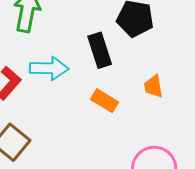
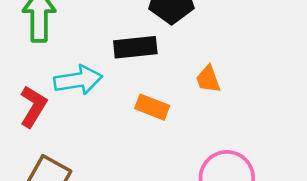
black rectangle: (100, 50) -> (135, 47), turned -68

